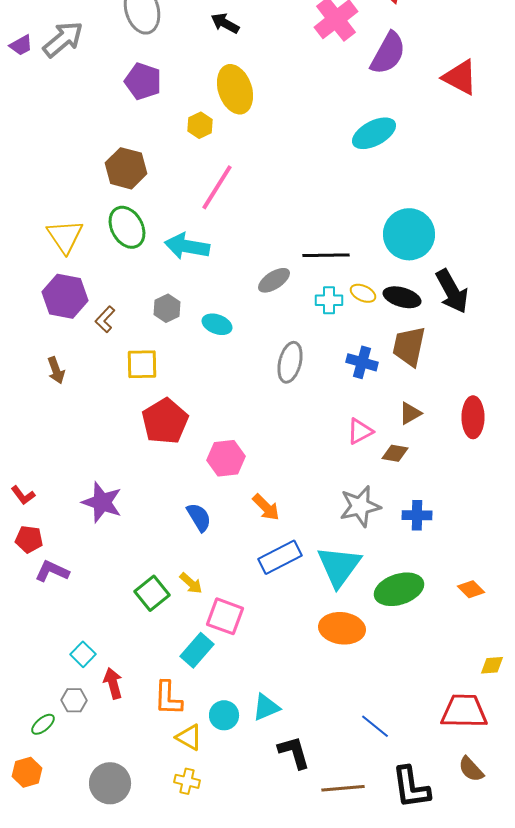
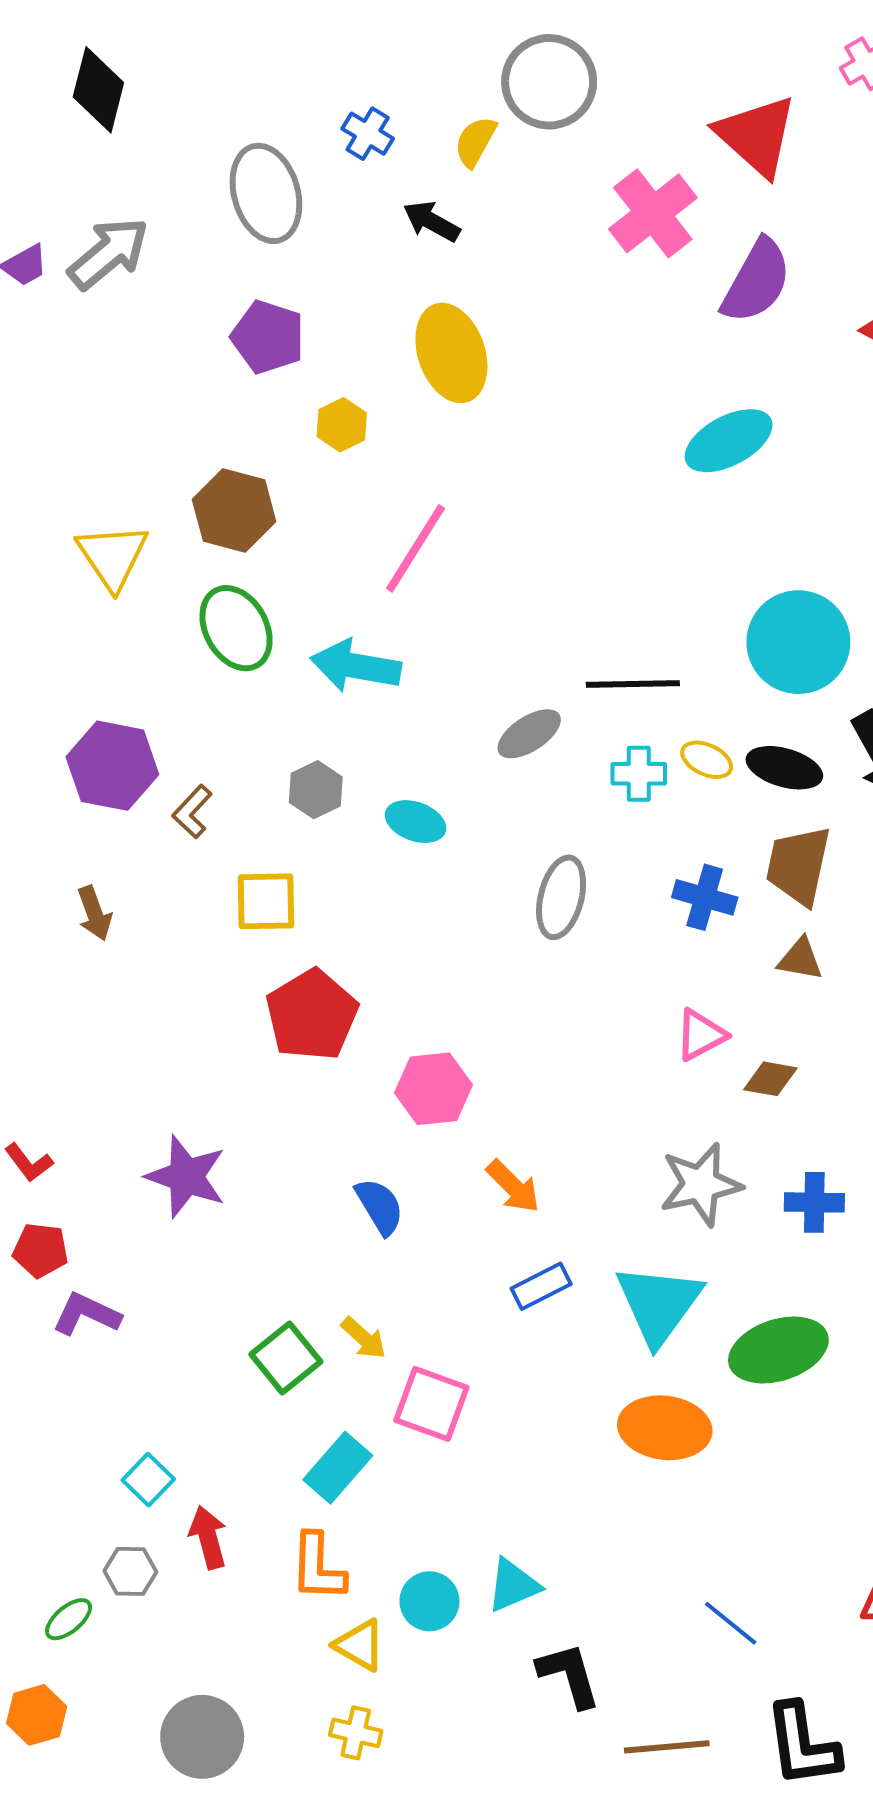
yellow hexagon: (200, 125) -> (342, 425), moved
yellow triangle: (65, 236) -> (112, 556), moved
brown triangle: (410, 413) -> (800, 959), moved, turned 40
blue rectangle: (280, 557) -> (541, 1286), size x0.7
cyan rectangle: (197, 650) -> (338, 1468), moved

